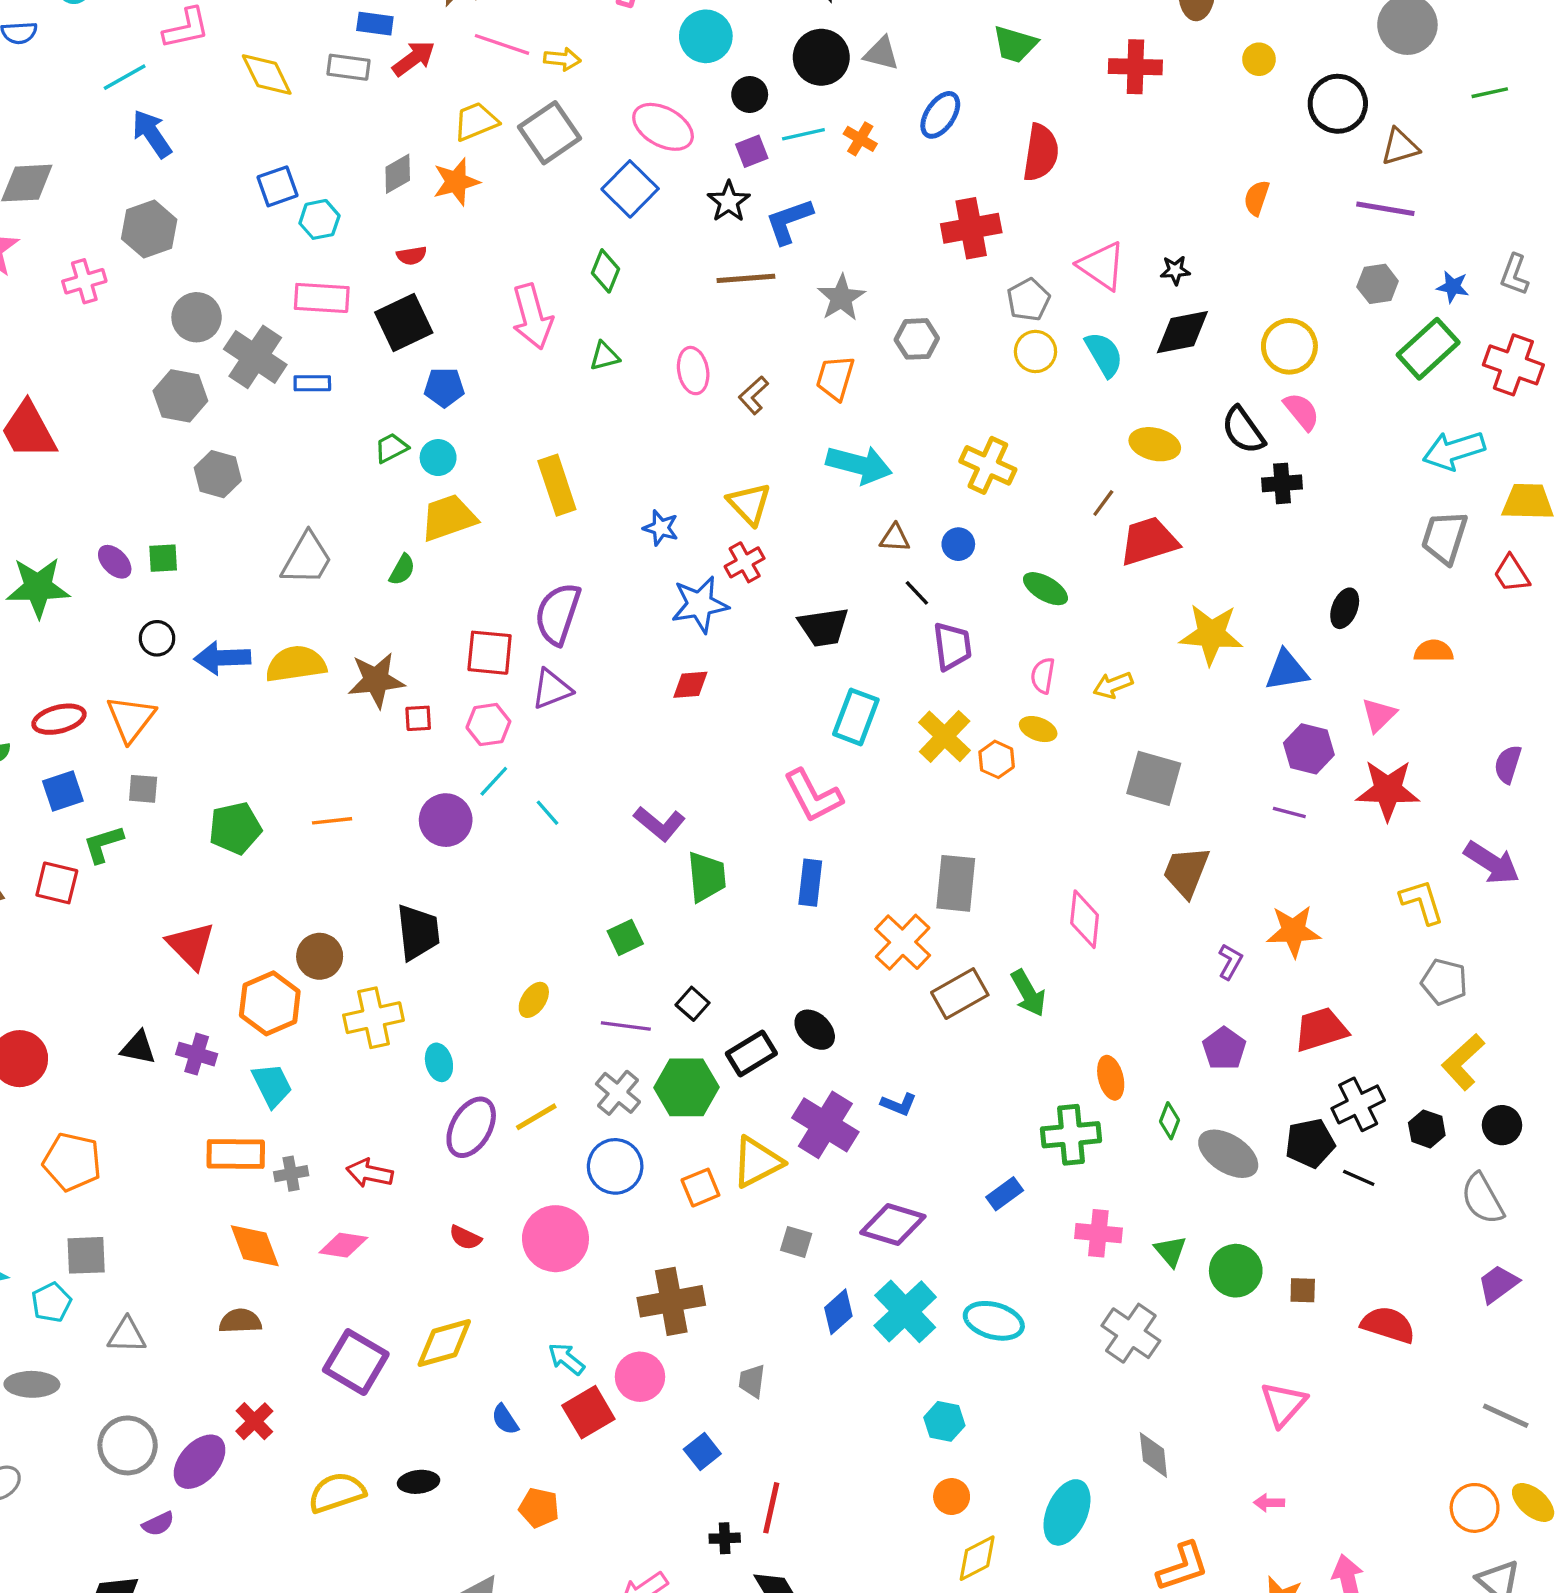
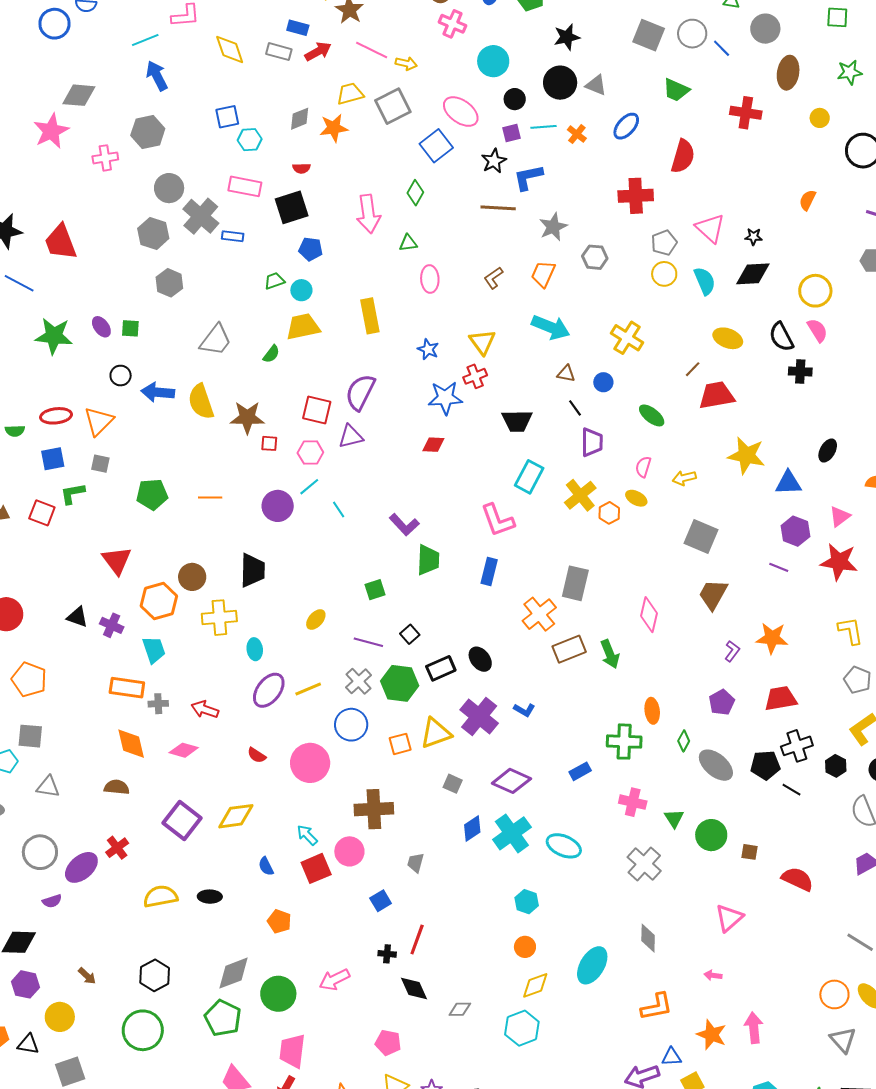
pink ellipse: (693, 371) -> (430, 279), moved
yellow semicircle: (296, 664) -> (201, 402), turned -108

